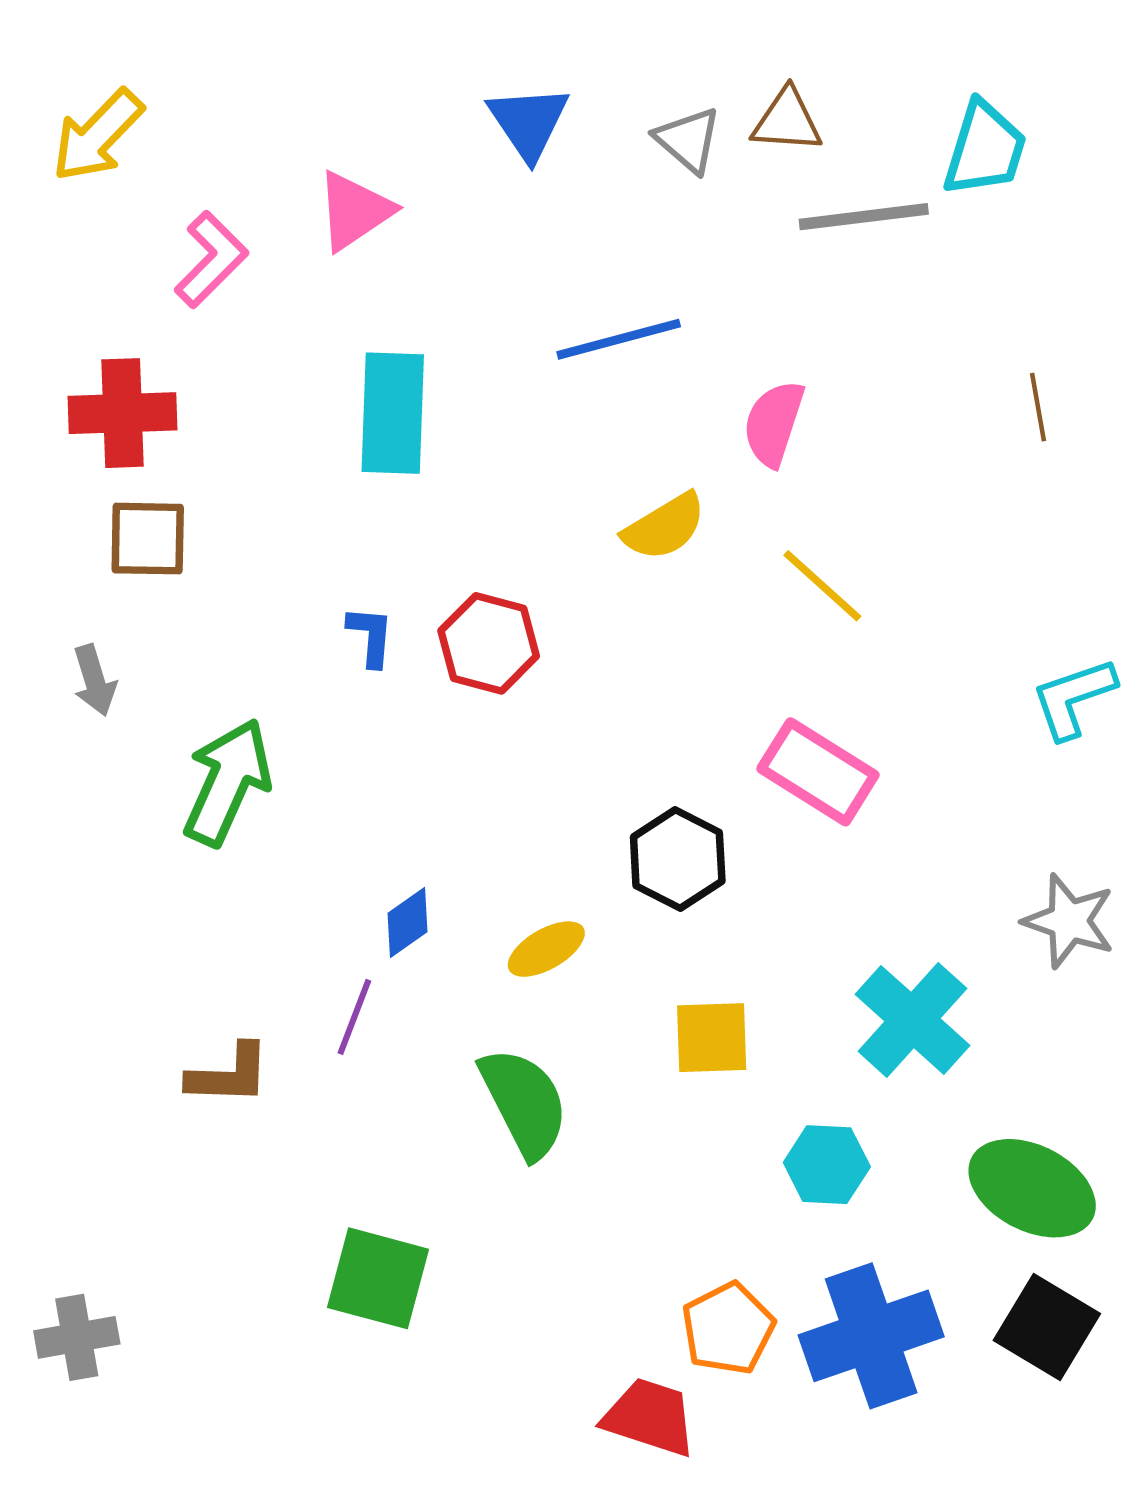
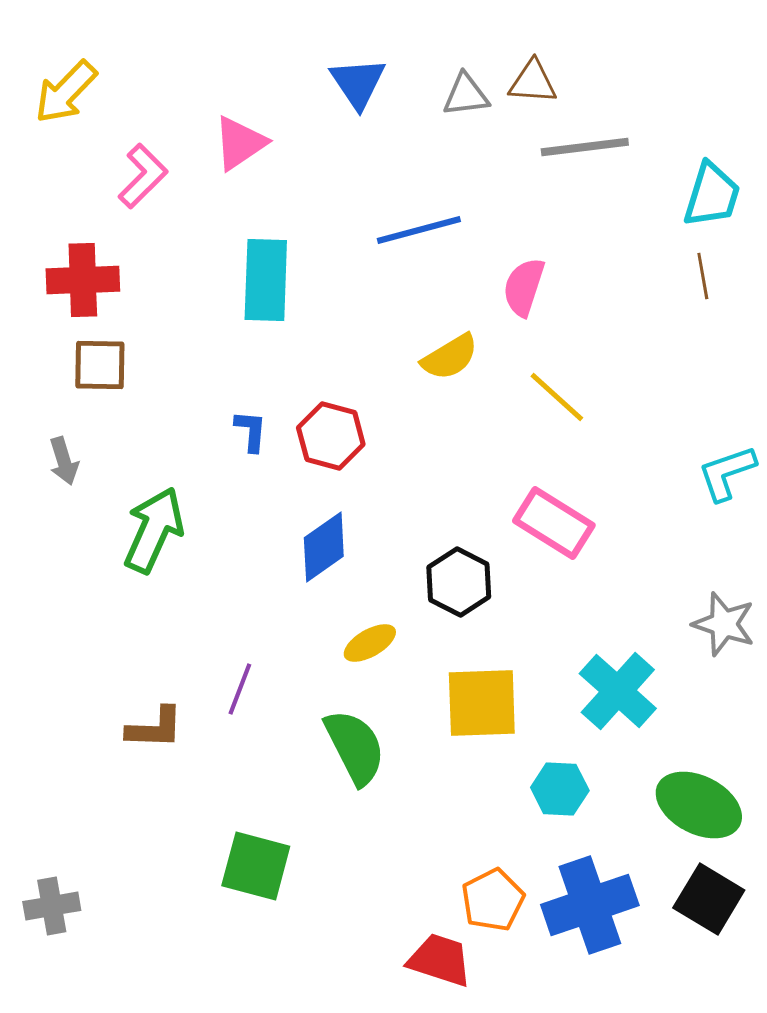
gray triangle: (688, 140) -> (466, 95), turned -48
cyan trapezoid: (985, 149) -> (712, 195), moved
blue diamond: (408, 922) -> (324, 547), moved, size x1.5
yellow square: (712, 1038) -> (482, 703), size x1.4

